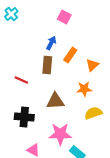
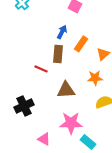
red line: (21, 80) -> (41, 69), moved
black cross: (24, 117) -> (24, 106), moved, turned -30

